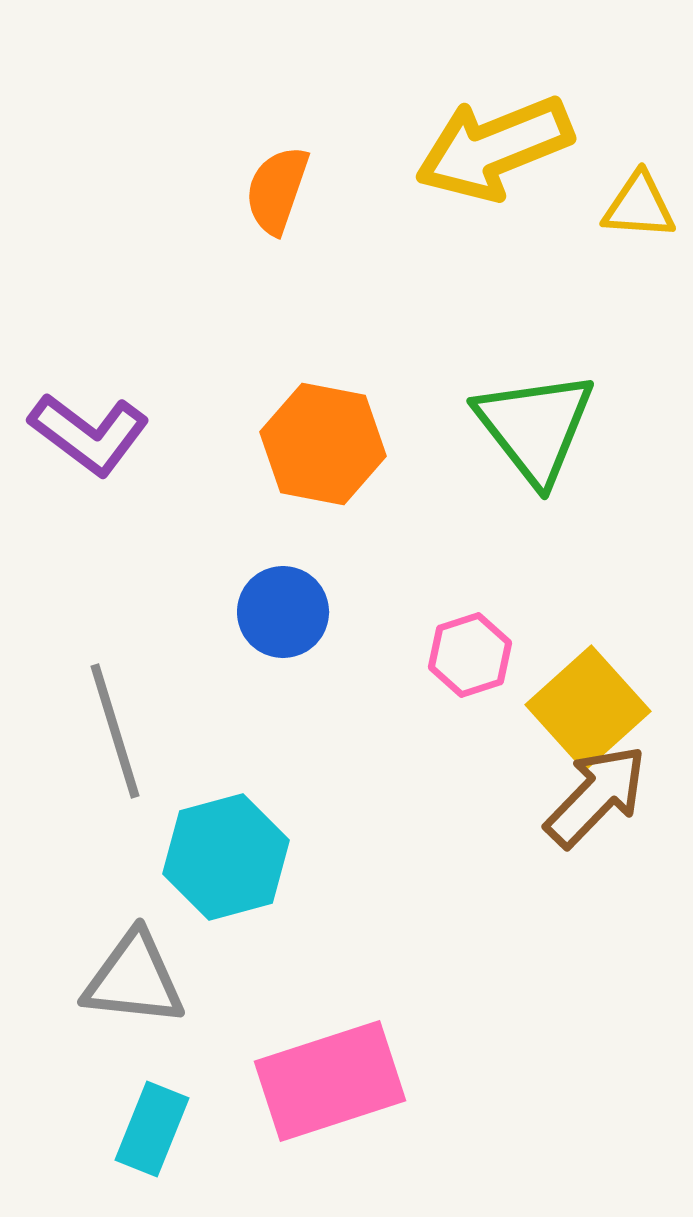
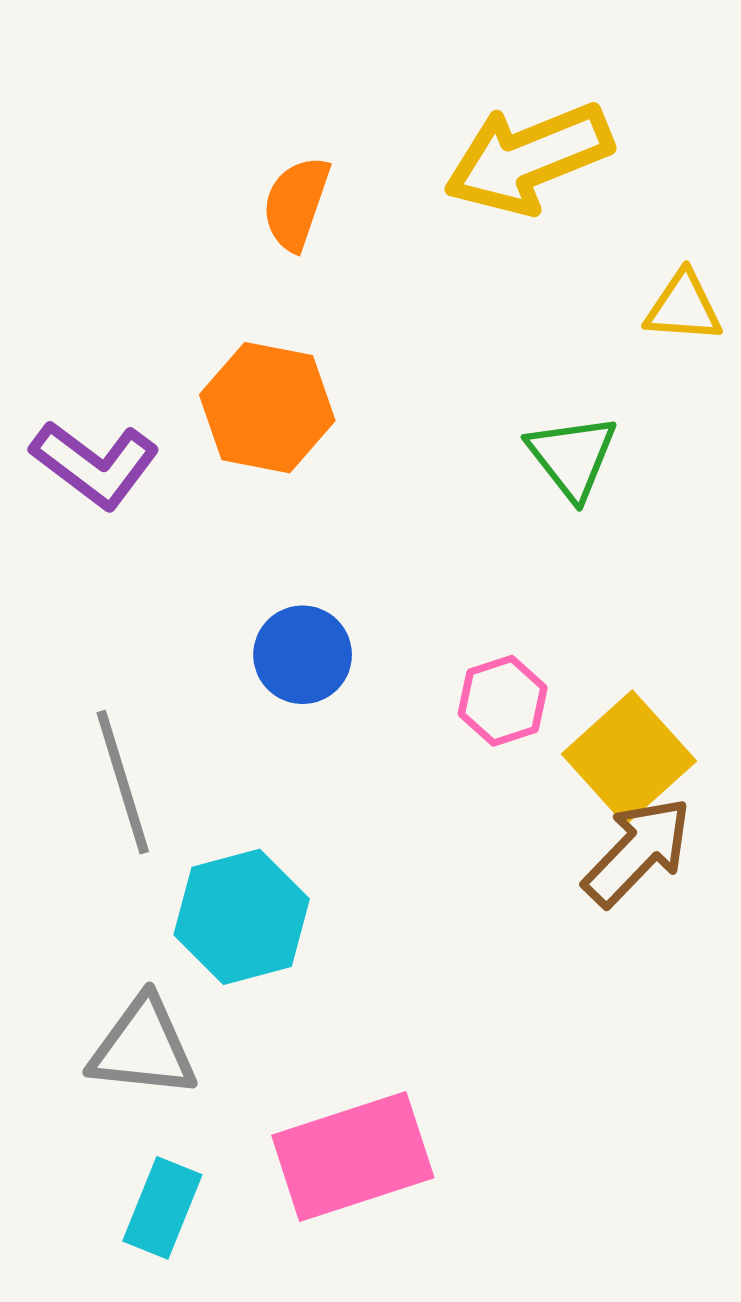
yellow triangle: (639, 206) -> (683, 307), moved
green triangle: (535, 427) -> (572, 457), size x0.7
orange hexagon: (323, 444) -> (267, 408), moved

